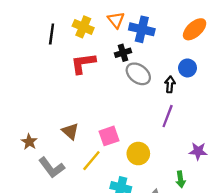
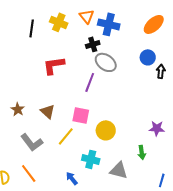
red L-shape: (83, 63) -> (54, 65), moved
black arrow: (170, 84) -> (161, 71), moved
purple line: (168, 116) -> (90, 82), moved
pink square: (109, 136) -> (81, 115), turned 30
brown star: (29, 142) -> (18, 109), moved

